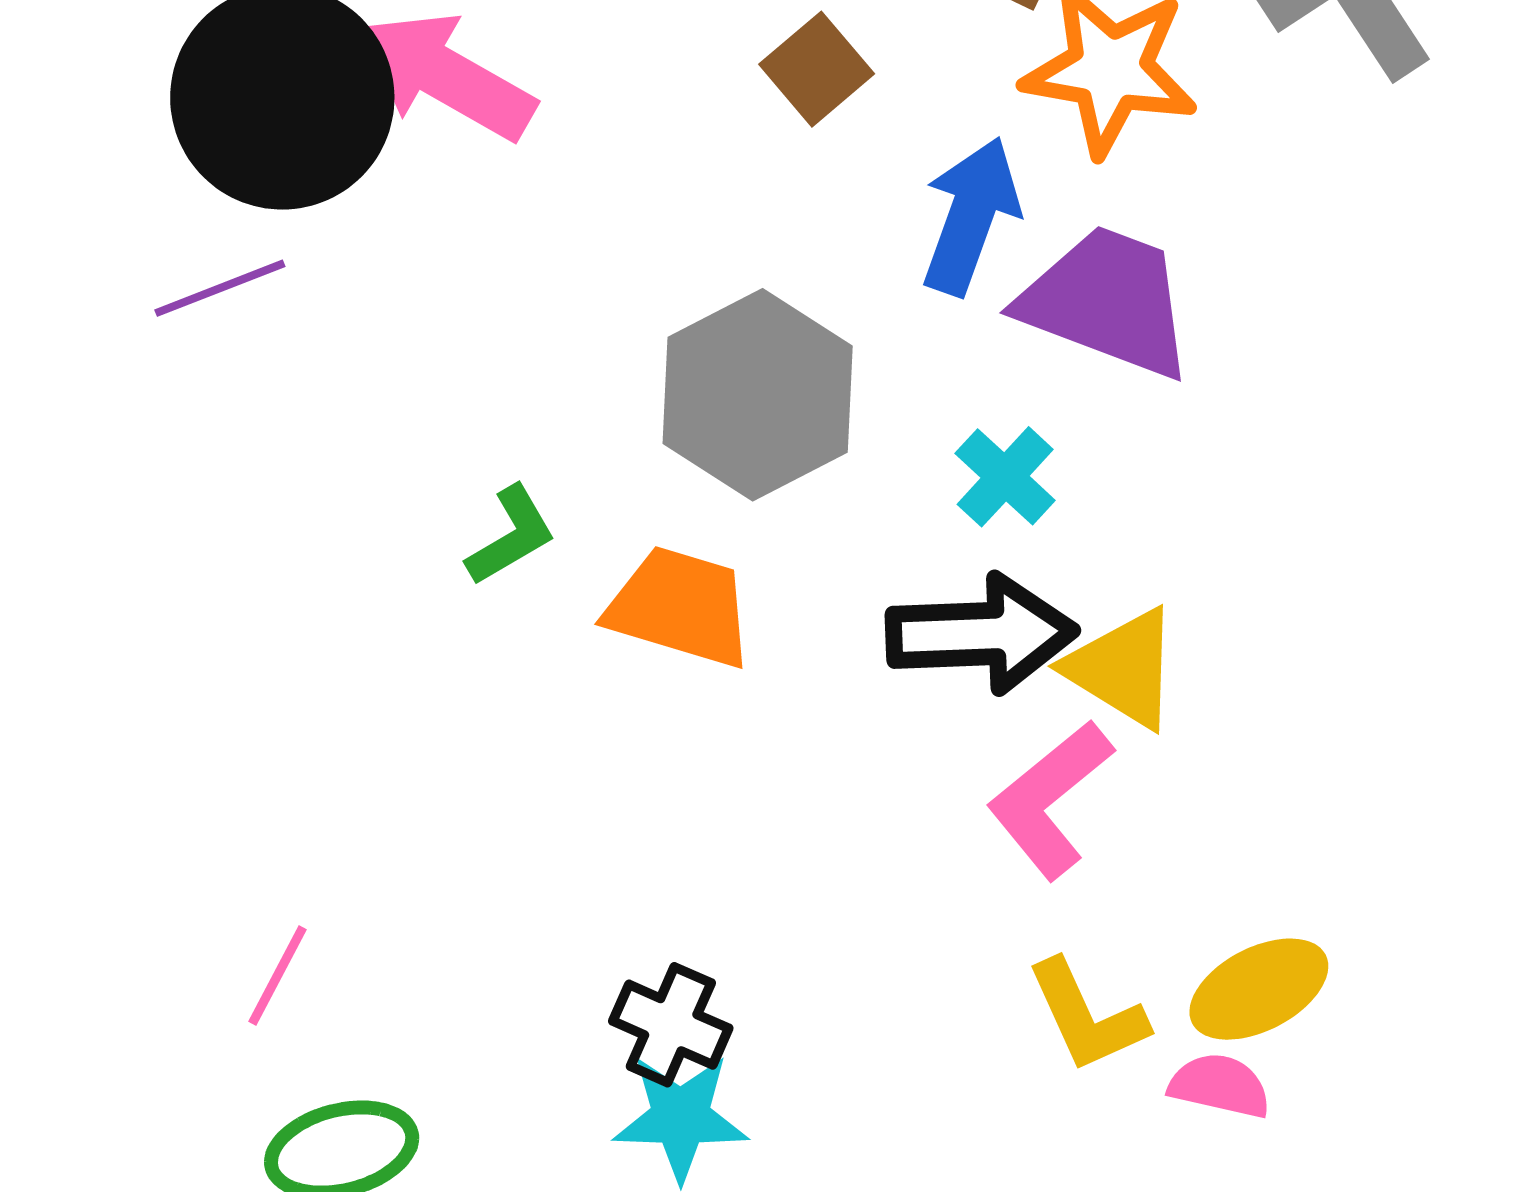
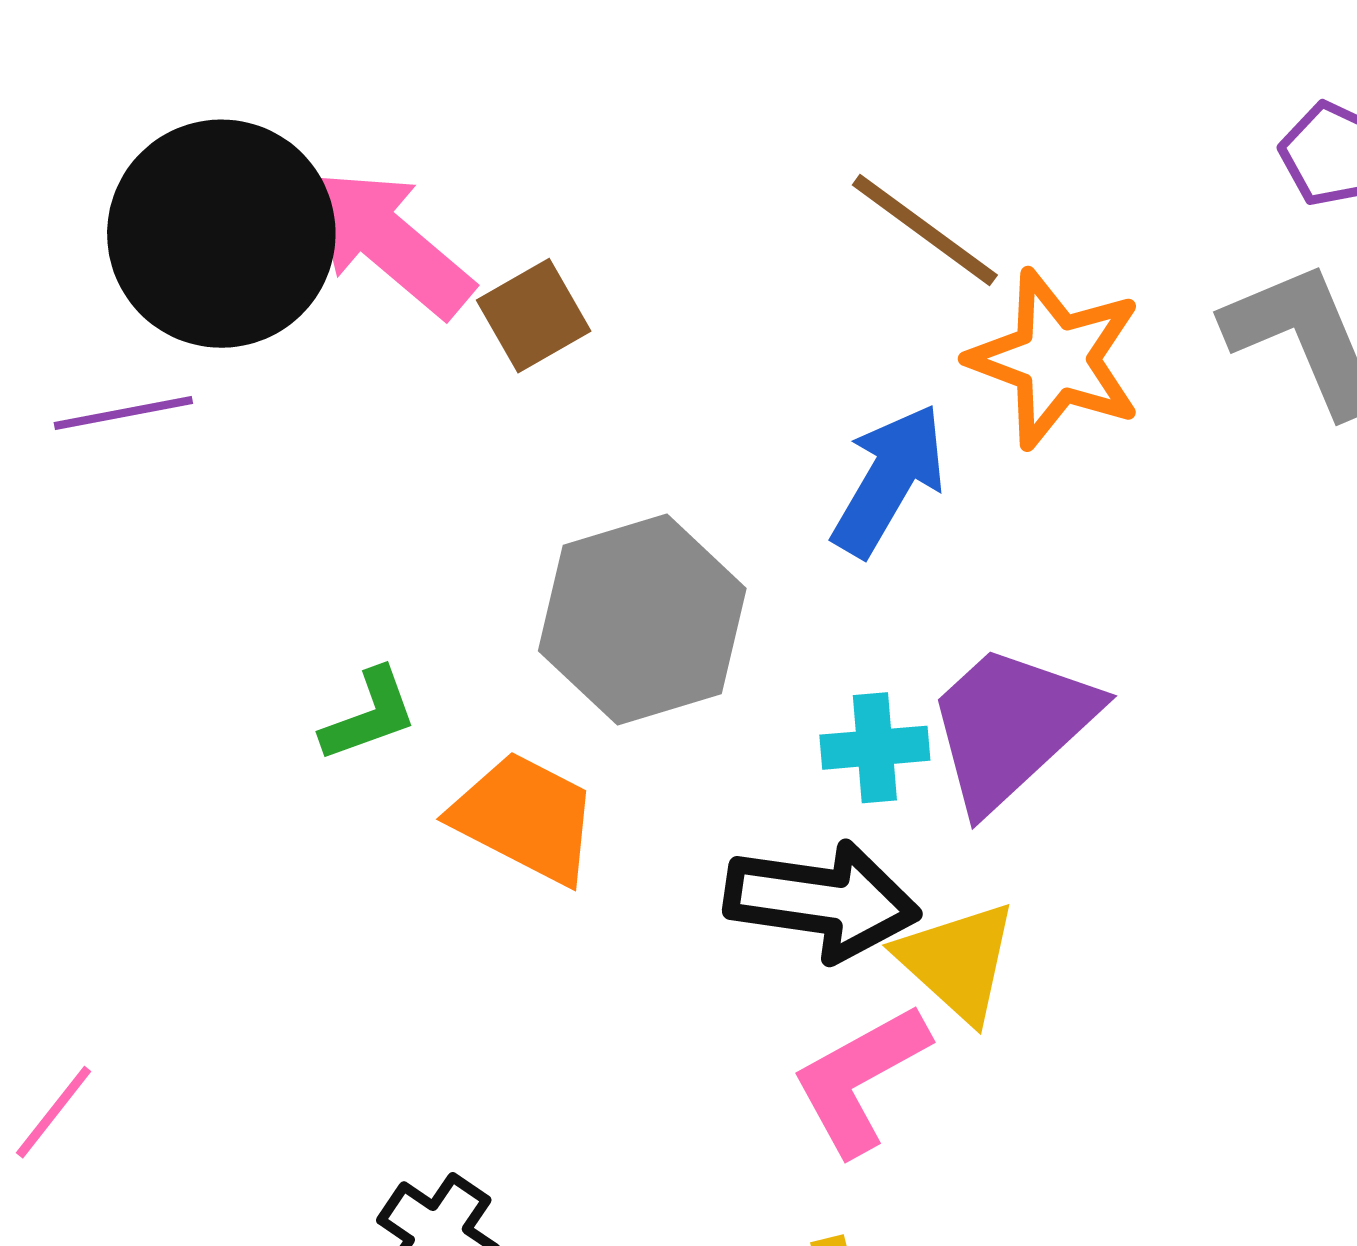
brown square: (817, 69) -> (534, 316), moved
purple trapezoid: (1107, 302) -> (1011, 726), moved, turned -74
cyan cross: (1005, 477) -> (875, 748), turned 32

